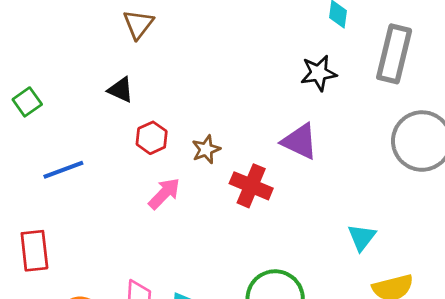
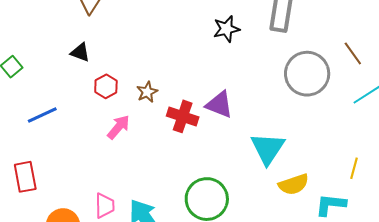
purple triangle: (300, 141) -> (219, 105), moved
cyan triangle: (362, 237) -> (268, 149), size x1.6

